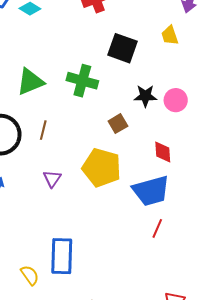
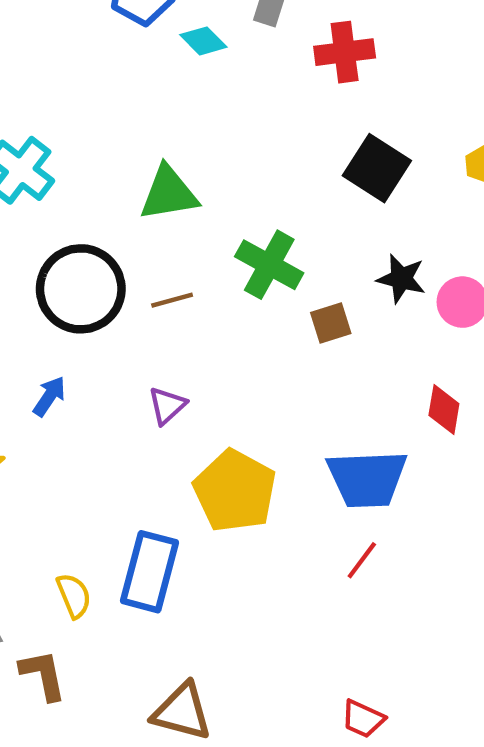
green cross: (82, 81) -> (269, 265), moved
brown line: (43, 130) -> (172, 300), turned 48
red diamond: (163, 152) -> (444, 410), moved
yellow pentagon: (102, 168) -> (235, 491), moved

